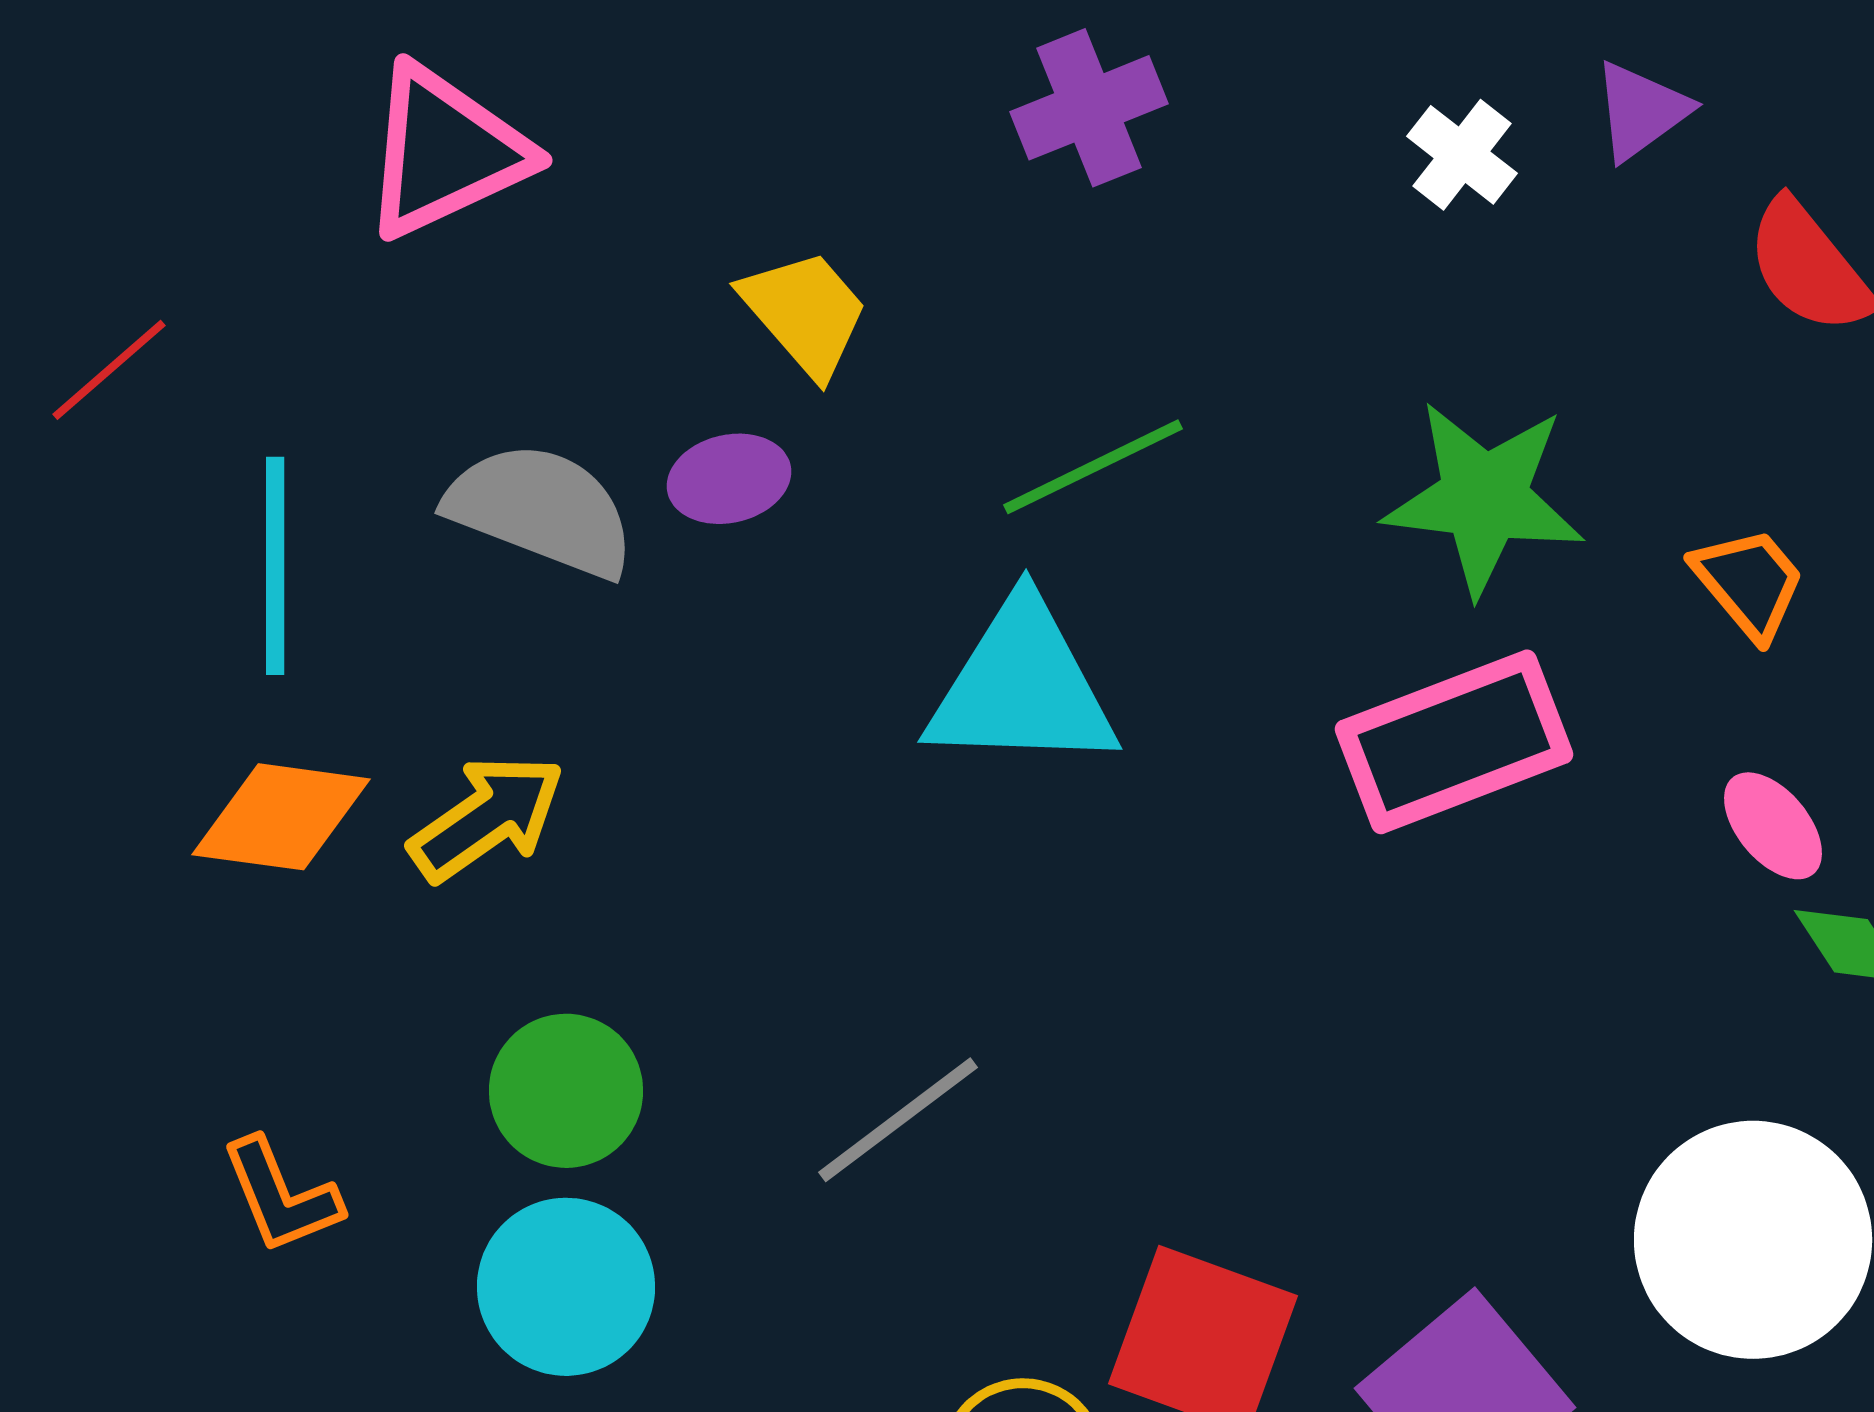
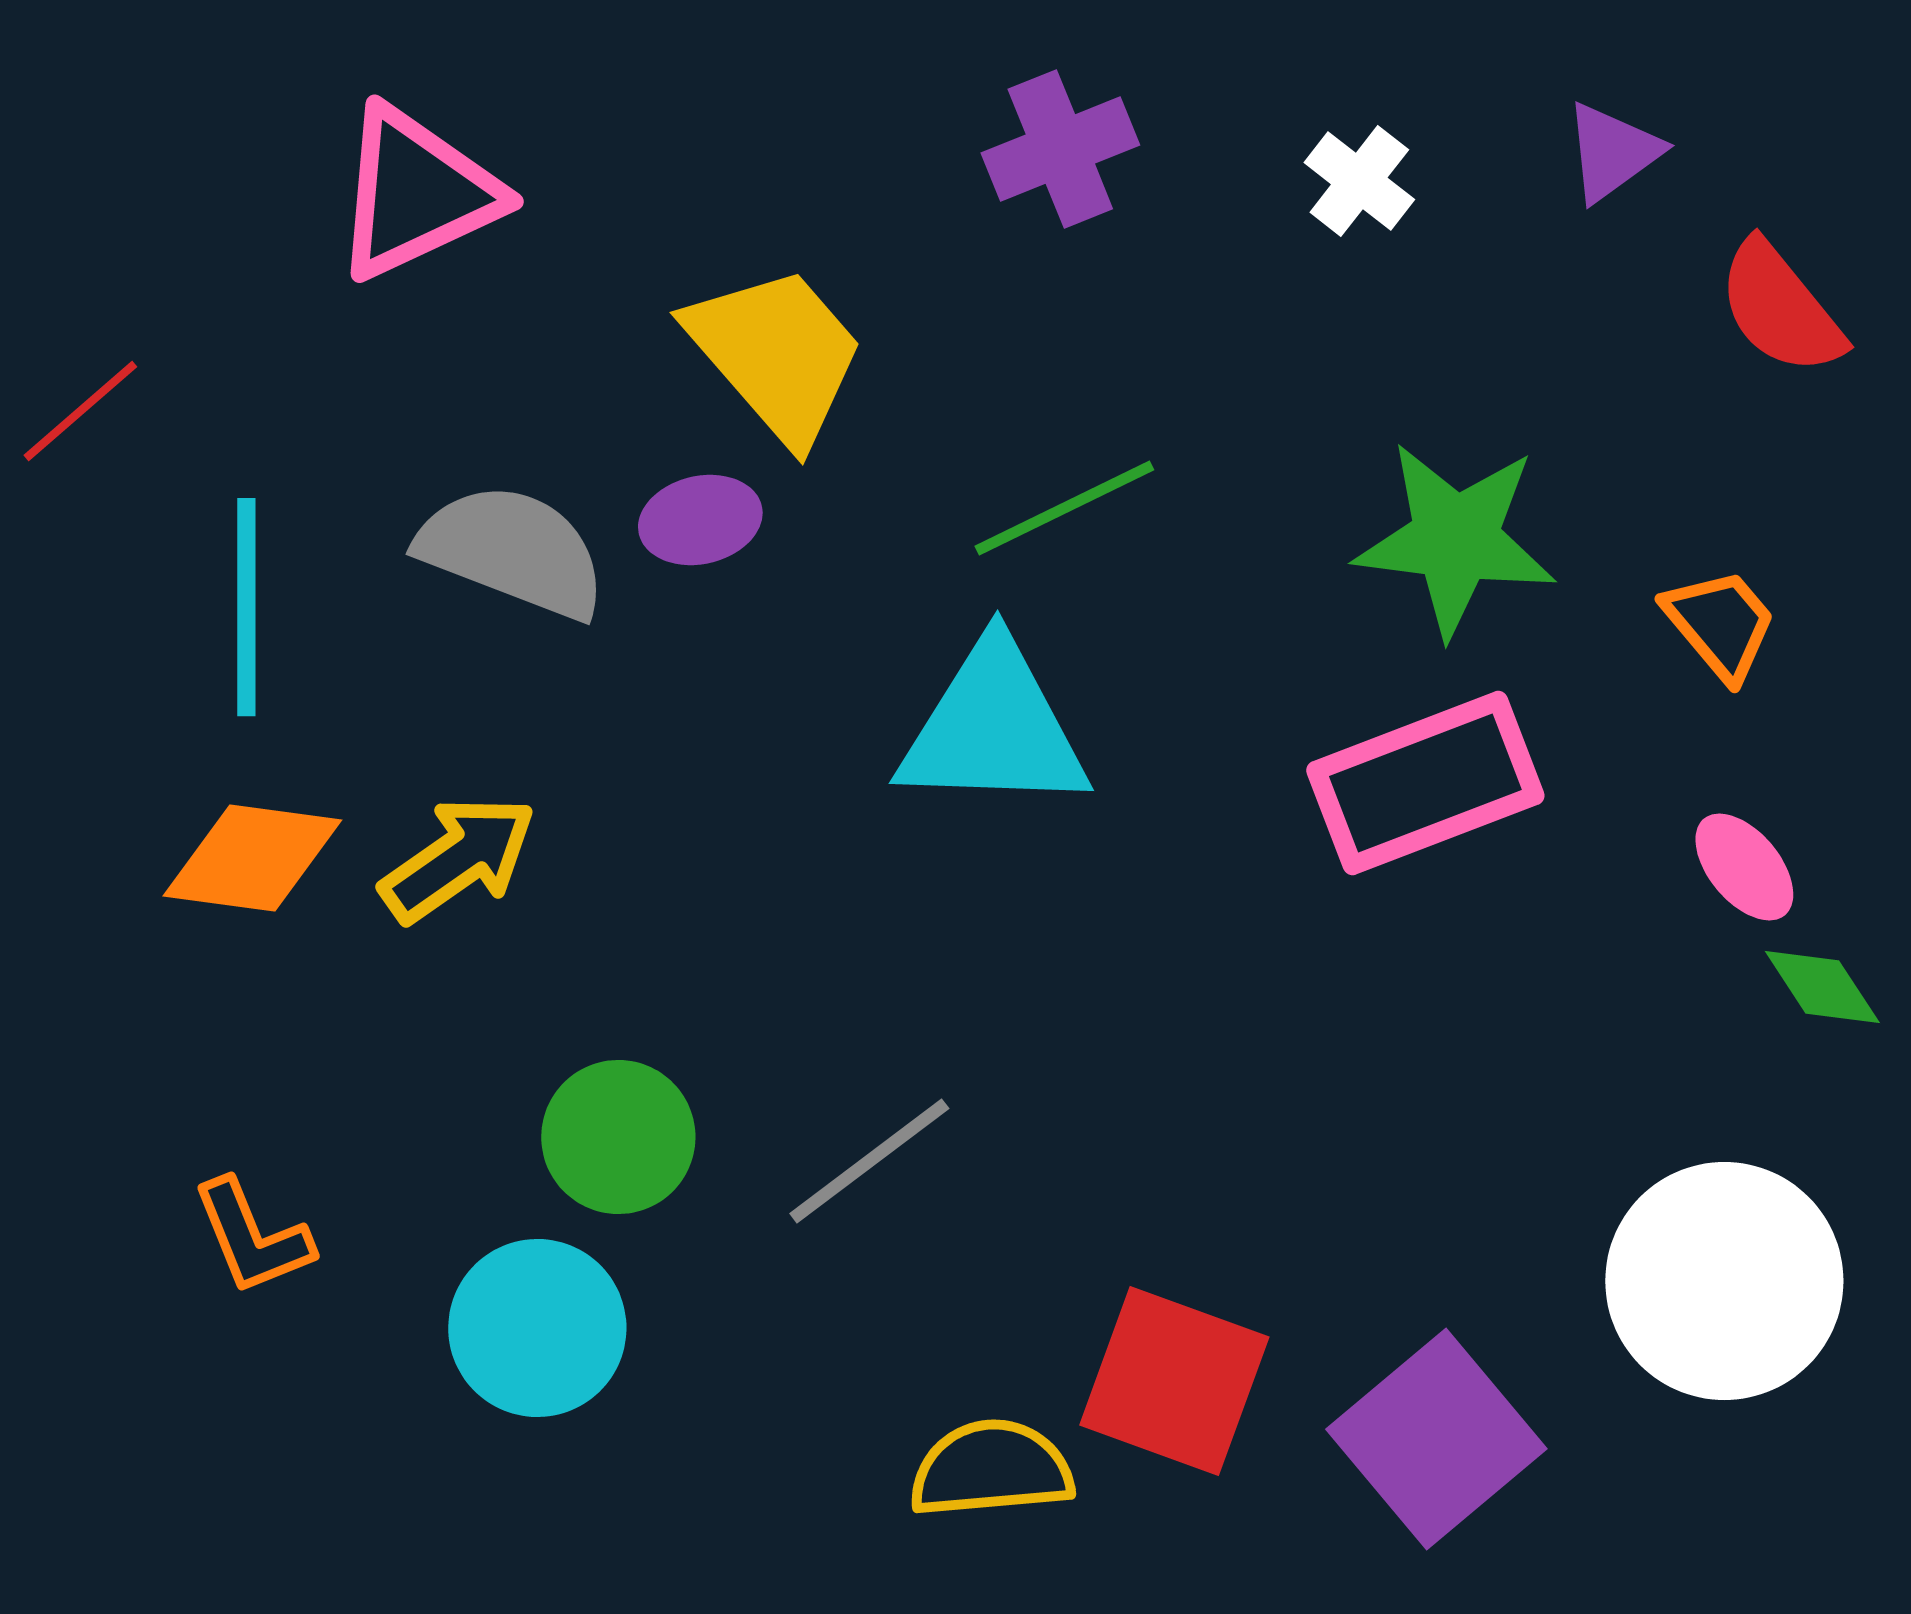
white cross: (1462, 155) -> (1359, 181), moved
yellow trapezoid: (805, 313) -> (776, 354), size x1.4
green circle: (566, 1091) -> (618, 1137), moved

